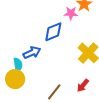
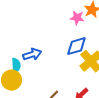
blue diamond: (53, 32) -> (76, 46), moved

